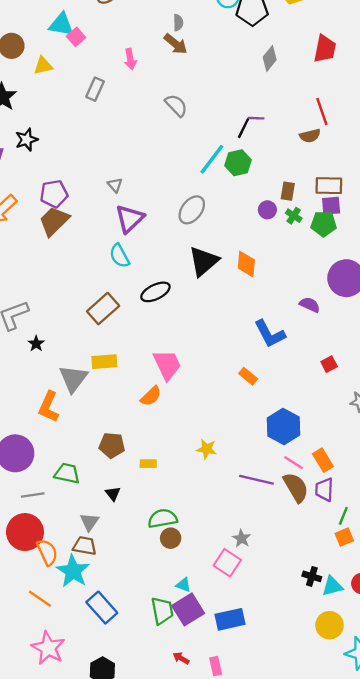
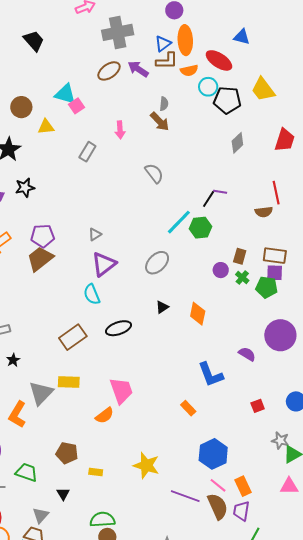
gray triangle: (115, 185) -> (95, 234), turned 32
black triangle: (204, 261) -> (162, 307), size x0.5
yellow star: (207, 449) -> (146, 465), size x1.5

